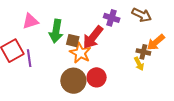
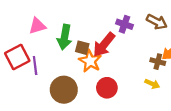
yellow arrow: (139, 64) -> (152, 84), moved, turned -40
brown circle: (73, 81) -> (64, 90), moved

